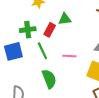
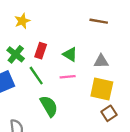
green triangle: (65, 19) -> (70, 54), moved, turned 48
green cross: (28, 30) -> (16, 54), turned -35

